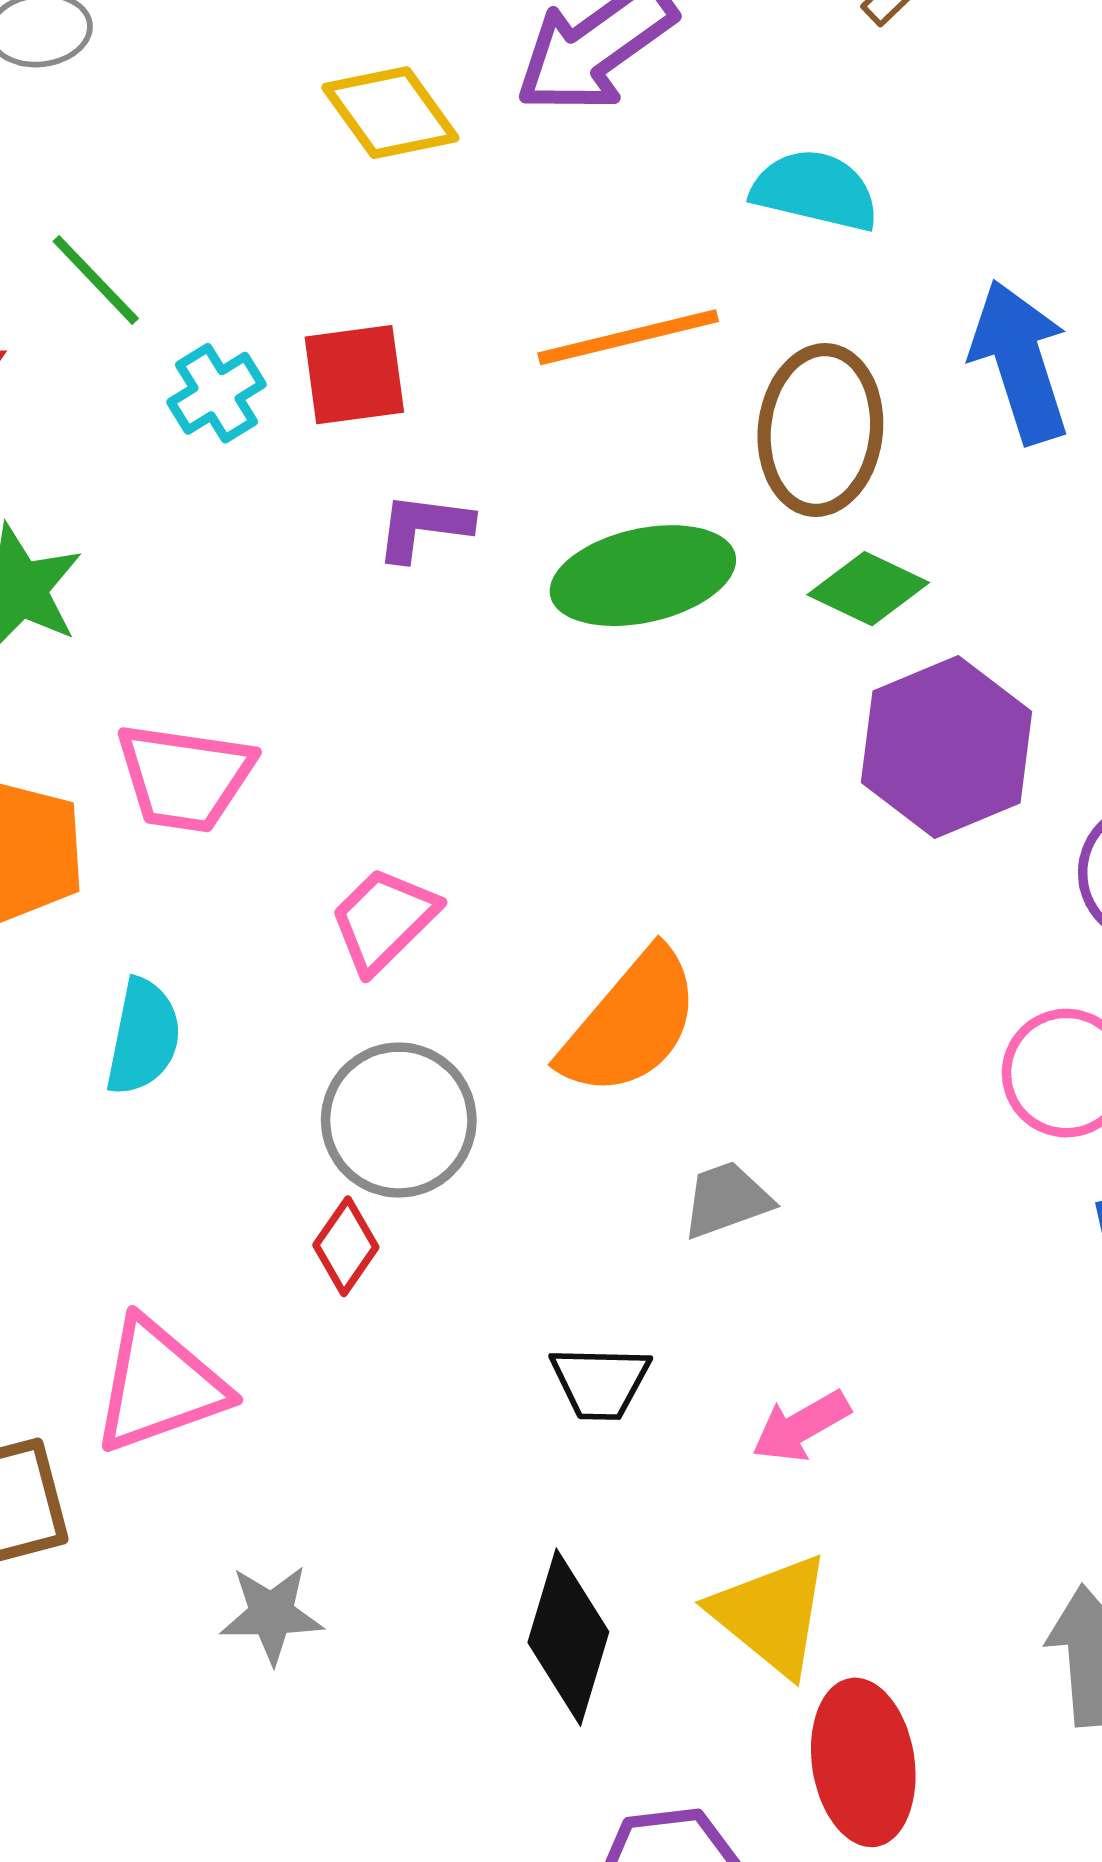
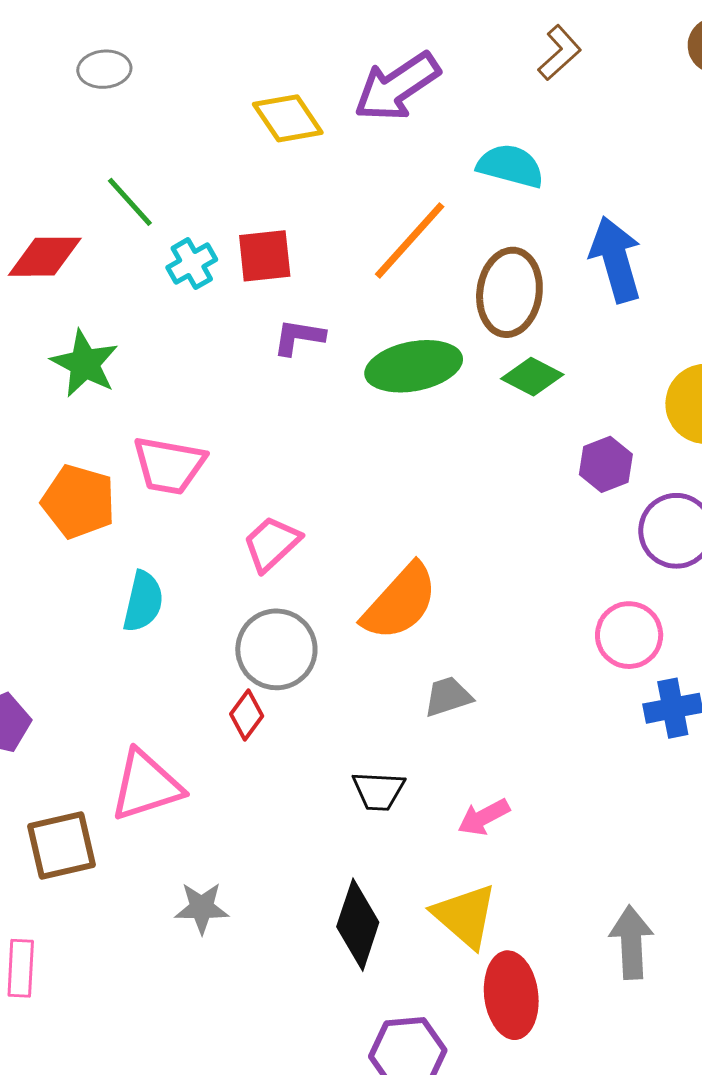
orange line: (628, 337) -> (410, 240), turned -36
purple hexagon: (947, 747) -> (606, 464), moved, size x0.6

